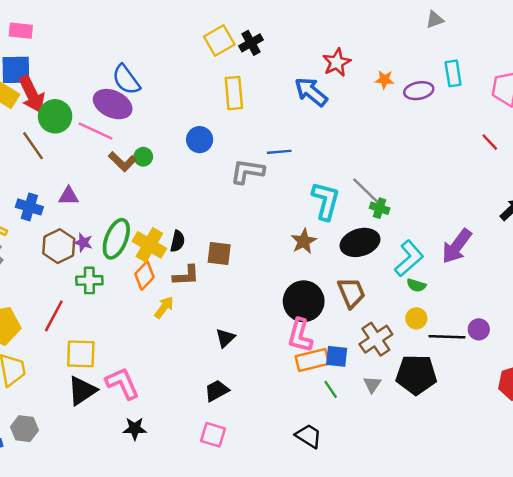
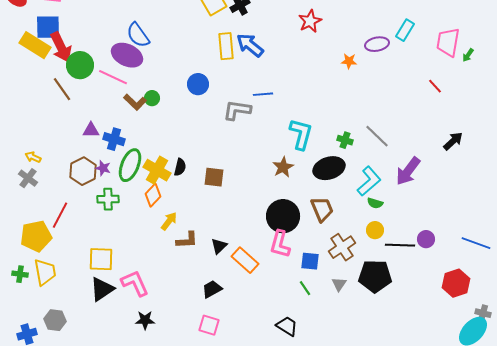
cyan rectangle: (453, 73) -> (405, 30), turned 40
orange star: (384, 80) -> (349, 61), moved
blue arrow: (311, 92) -> (250, 45), moved
gray line: (366, 191) -> (377, 136), moved
blue cross: (29, 207) -> (114, 139), moved
brown L-shape: (186, 276) -> (187, 240), moved
red line: (54, 316) -> (60, 215), moved
orange rectangle: (312, 360) -> (245, 260), moved, turned 56

